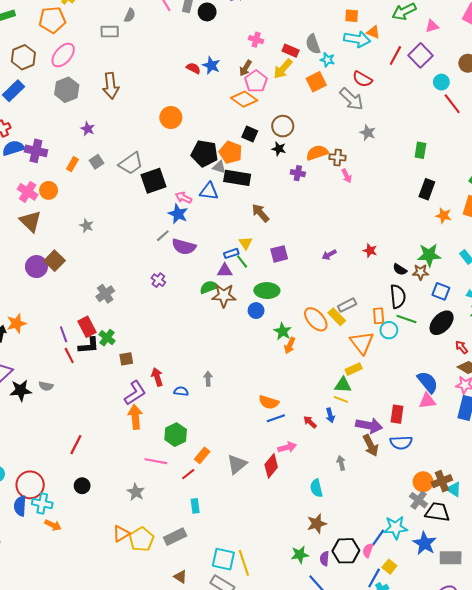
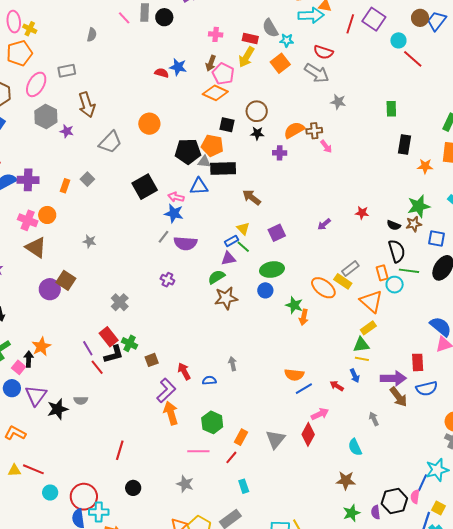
gray rectangle: (110, 32) -> (67, 71), moved
purple star: (88, 129) -> (67, 131), moved
gray trapezoid: (131, 163) -> (110, 142), moved
brown star: (224, 296) -> (226, 298), moved
brown star: (317, 524) -> (346, 480), moved, turned 30

